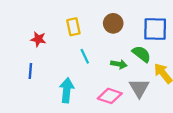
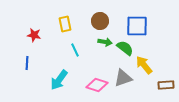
green arrow: (119, 64) -> (105, 42), moved
gray triangle: (139, 88) -> (123, 78), turned 42
cyan arrow: (67, 90) -> (59, 80), turned -150

